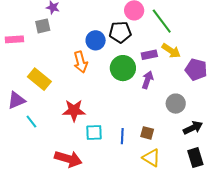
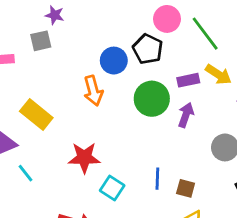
black pentagon: (120, 32) -> (148, 49), turned 30
cyan square: (94, 133) -> (112, 188), turned 36
blue line: (122, 136) -> (157, 179), moved

